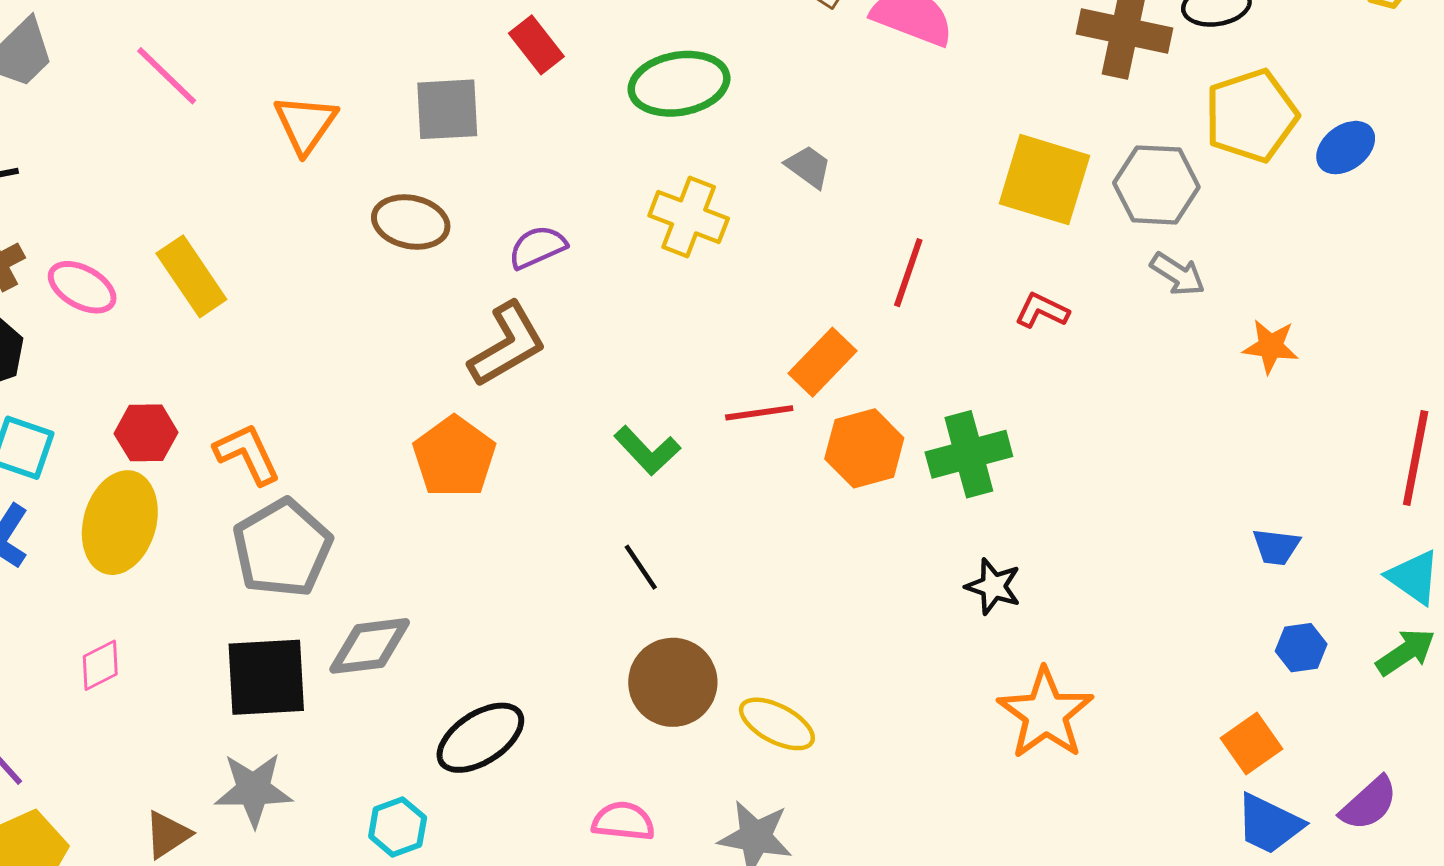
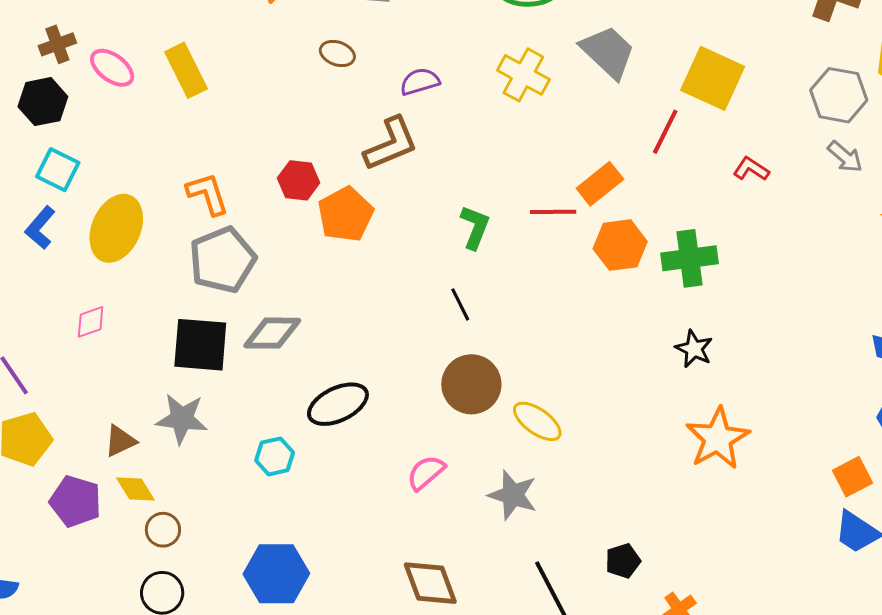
gray trapezoid: (808, 167) -> (608, 52), size x1.8
yellow square: (1044, 180) -> (713, 78), moved
brown ellipse: (411, 222) -> (337, 53), size x0.7
red hexagon: (146, 433) -> (299, 180), moved
green L-shape: (647, 451) -> (475, 227), turned -123
pink semicircle: (623, 821) -> (426, 473), turned -54

